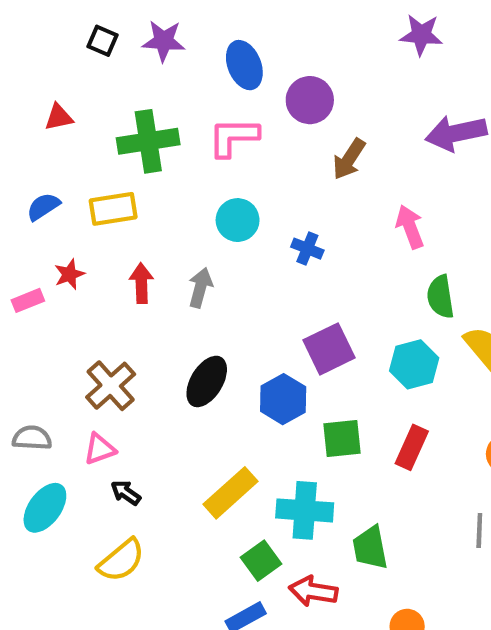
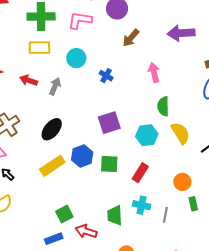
yellow rectangle: (113, 209) -> (39, 48), moved
red arrow: (141, 283) -> (29, 80), turned -78
blue hexagon: (283, 399) -> (82, 156), moved
yellow rectangle: (231, 493) -> (52, 166), moved
cyan cross: (305, 510) -> (142, 205), moved, size x0.7

